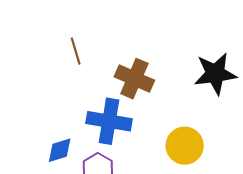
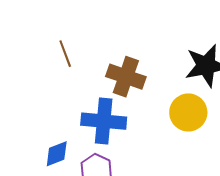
yellow circle: (185, 146) -> (188, 112), moved

